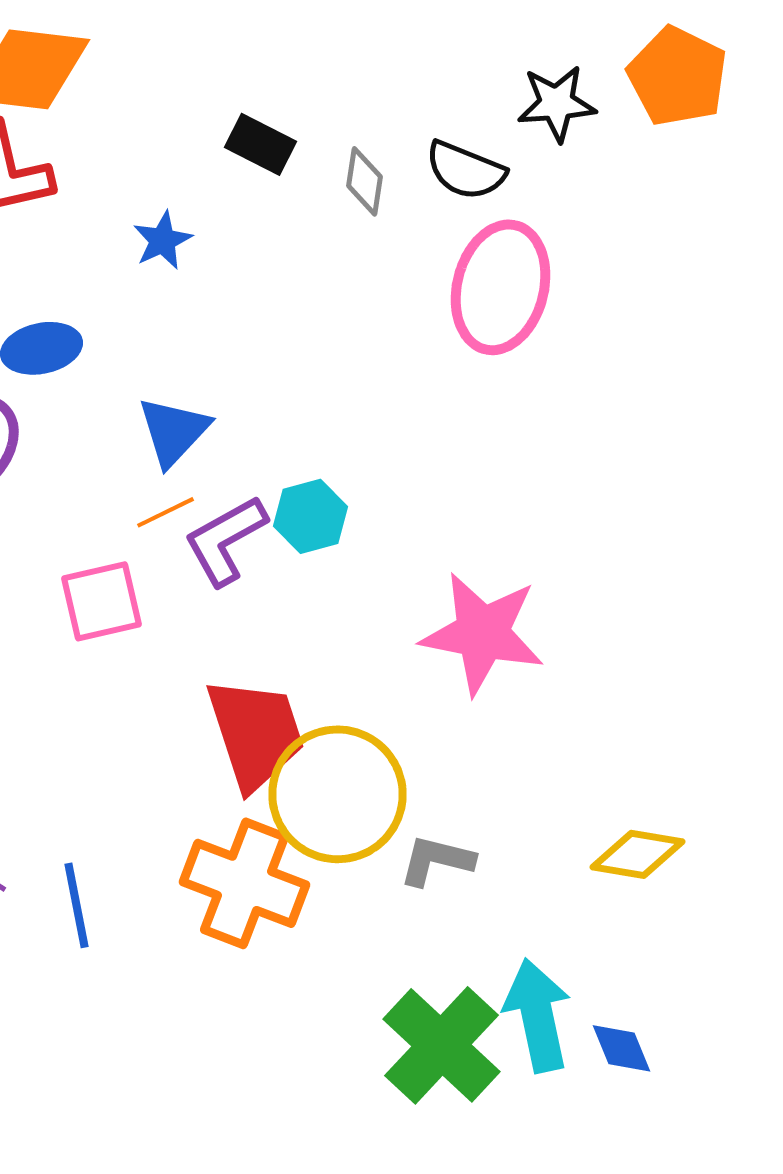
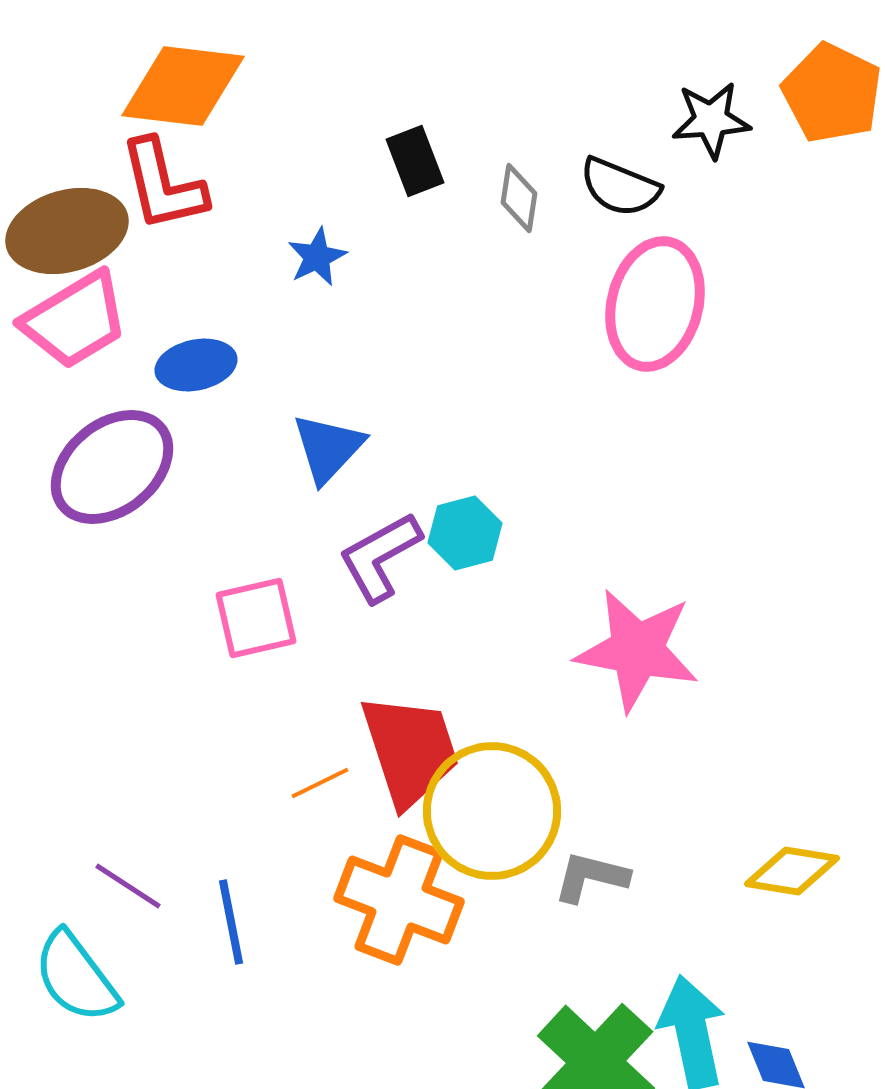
black rectangle: (260, 144) -> (415, 161), turned 42
orange line: (166, 512) -> (320, 783), moved

